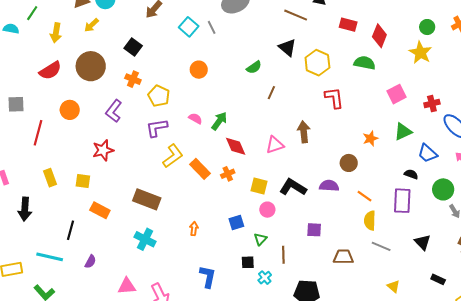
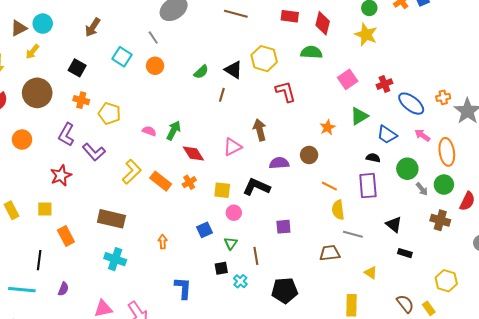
cyan square: (189, 27) -> (122, 57), moved
black triangle: (287, 48) -> (233, 70), moved
orange circle: (199, 70) -> (155, 66), moved
purple L-shape: (157, 128) -> (94, 152), moved, turned -115
purple semicircle: (329, 186) -> (279, 163), moved
orange rectangle: (100, 210) -> (66, 236), turned 42
brown trapezoid: (343, 257) -> (330, 253), moved
black rectangle: (438, 279) -> (405, 253), moved

